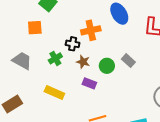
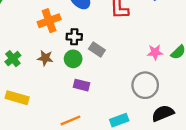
black cross: (73, 44) -> (74, 37), moved
purple rectangle: (89, 83) -> (81, 85), moved

